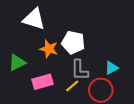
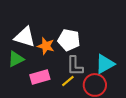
white triangle: (34, 19) -> (25, 37), moved
cyan triangle: (111, 68) -> (105, 64), size x1.5

